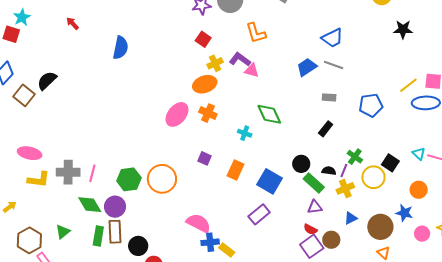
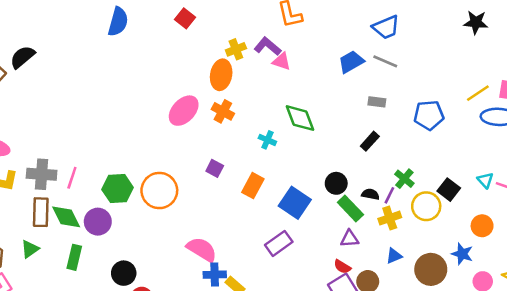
red square: (203, 39) -> (185, 18), moved
orange ellipse: (205, 84) -> (221, 75), turned -65
brown rectangle: (115, 232) -> (41, 212), moved

